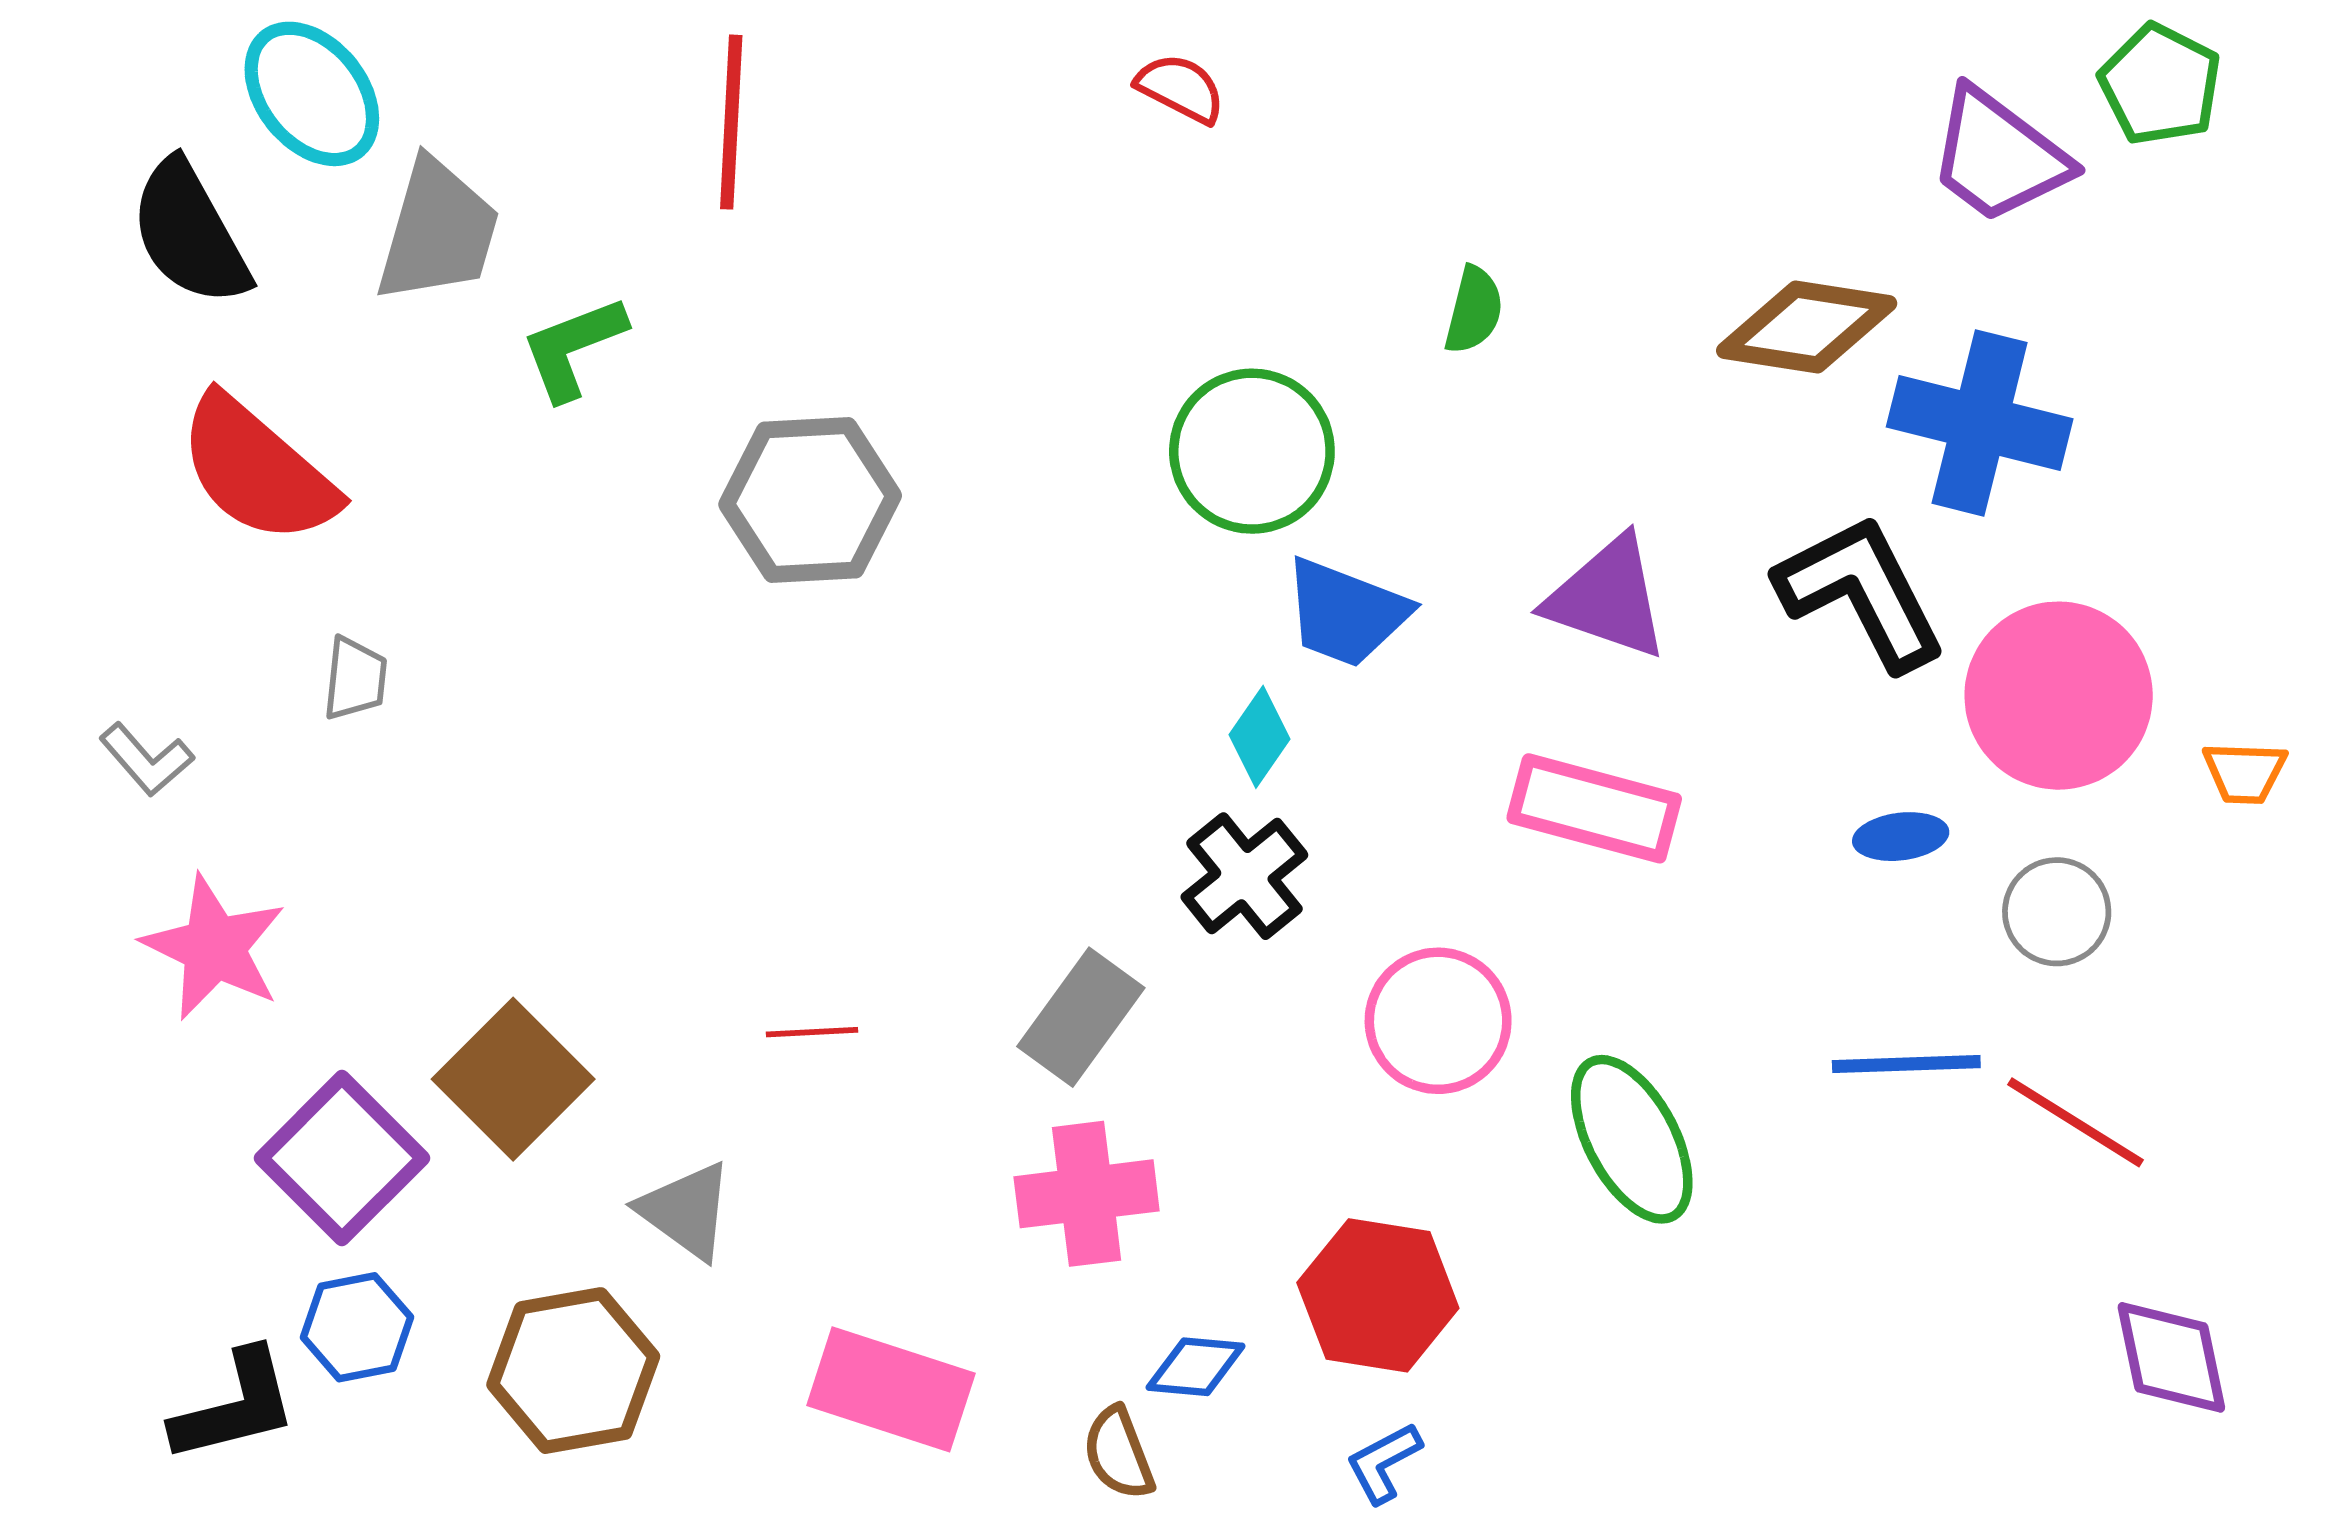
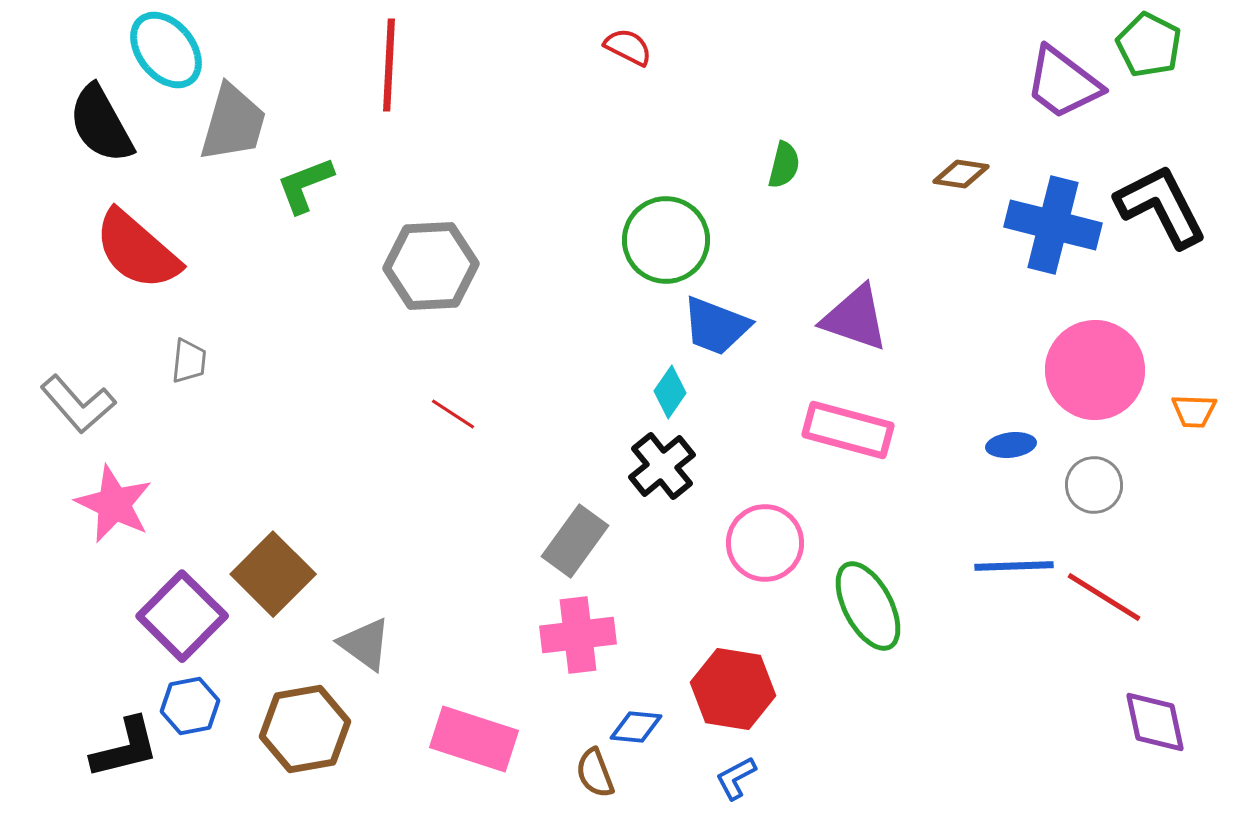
brown diamond: (1807, 327) -> (961, 174), size x0.6
black L-shape: (1861, 592) -> (1161, 206), moved
gray L-shape: (146, 759) -> (78, 404), size x1.5
red line: (812, 1032) -> (453, 414), moved, turned 36

